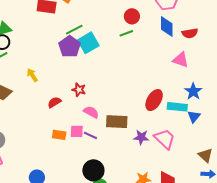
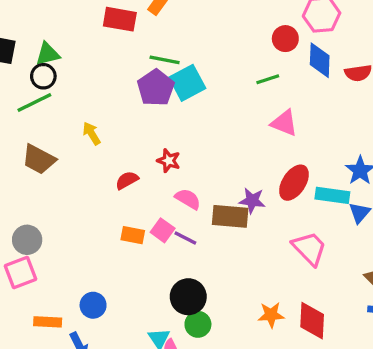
red circle: (132, 16) -> (285, 39), moved
green line: (74, 30) -> (165, 60), turned 36
green line: (126, 33) -> (268, 79), moved
pink triangle: (181, 60) -> (284, 123), moved
pink square: (77, 131) -> (163, 230), turned 32
purple star: (141, 137) -> (252, 201), moved

